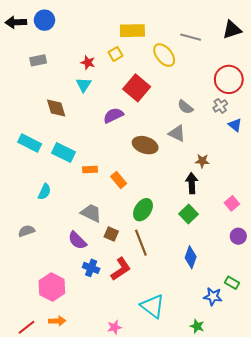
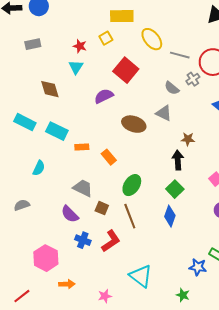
gray line: (191, 37) -> (180, 55), moved
gray cross: (220, 106) -> (193, 79), moved
blue diamond: (191, 257) -> (170, 216), moved
orange arrow: (57, 321) -> (67, 284), moved

